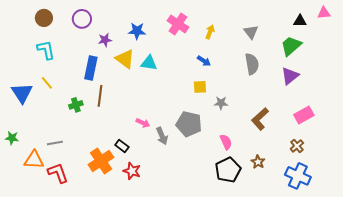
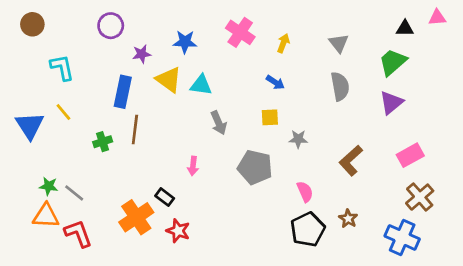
brown circle: (44, 18) -> (32, 24), moved
pink arrow: (143, 123) -> (193, 166), turned 72
gray arrow: (162, 136) -> (219, 123), moved
green star: (12, 138) -> (49, 186), moved
gray line: (55, 143) -> (74, 193), turned 49
brown cross: (297, 146) -> (420, 197), moved, size x1.5

